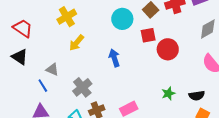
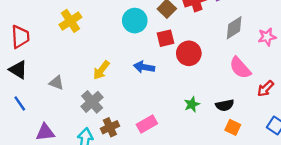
red trapezoid: (23, 28) -> (20, 37), turned 55
yellow arrow: (77, 43) -> (101, 70), moved
blue arrow: (114, 58) -> (144, 67), moved, turned -60
blue line: (43, 86) -> (20, 103), moved

